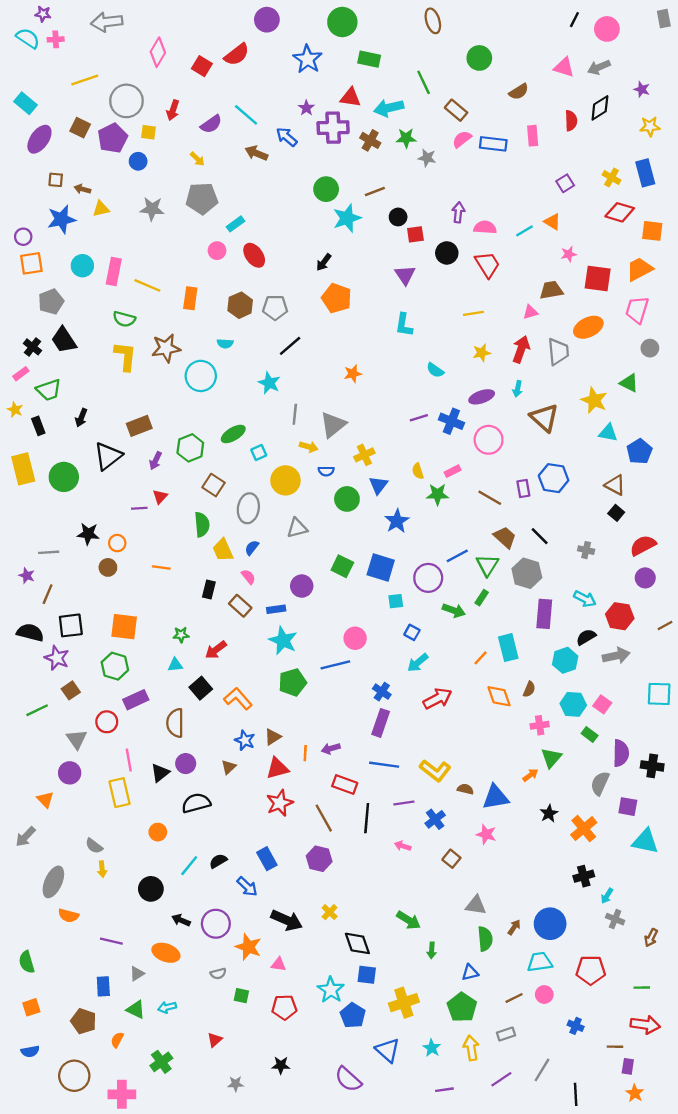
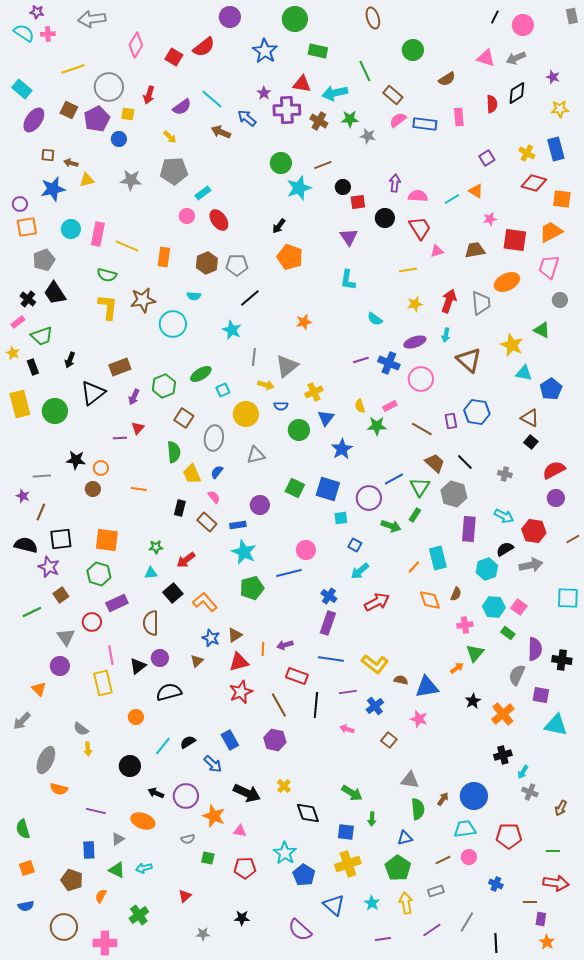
pink triangle: (530, 312) -> (437, 251), moved
blue square: (367, 975) -> (346, 832), moved

